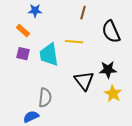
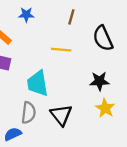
blue star: (35, 11) -> (26, 15), moved
cyan trapezoid: (49, 55) -> (38, 83), moved
black triangle: (84, 81) -> (61, 115), moved

